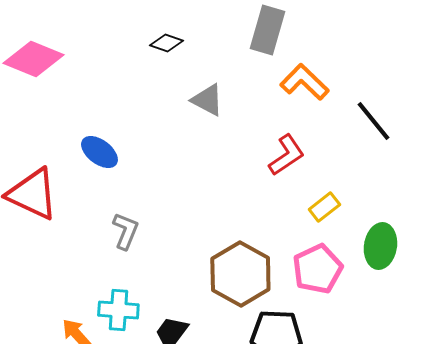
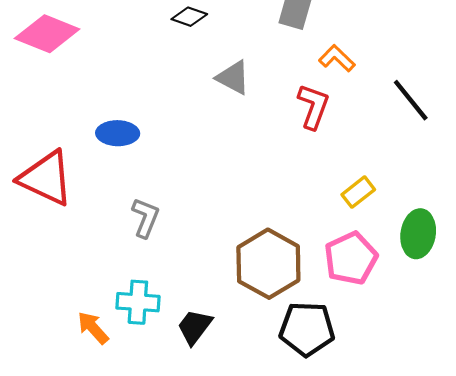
orange L-shape: (304, 82) -> (337, 58), size x0.7
blue ellipse: (99, 152) -> (118, 133), turned -36
red L-shape: (286, 155) -> (313, 106), moved, turned -36

